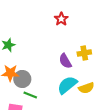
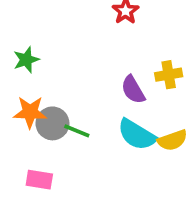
cyan semicircle: (67, 85) -> (137, 135), turned -110
green line: (30, 95) -> (77, 131), moved

